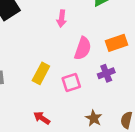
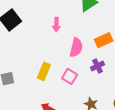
pink square: (71, 82) -> (70, 76), turned -35

